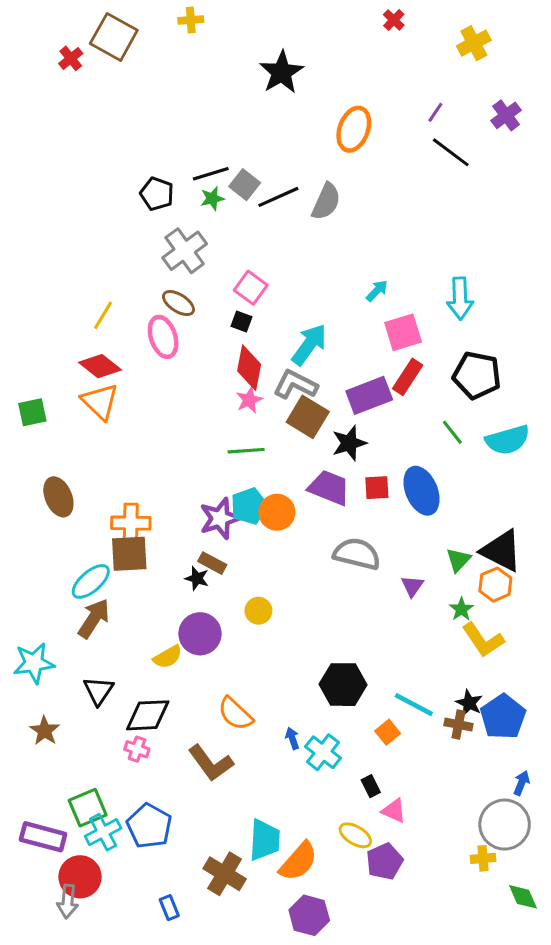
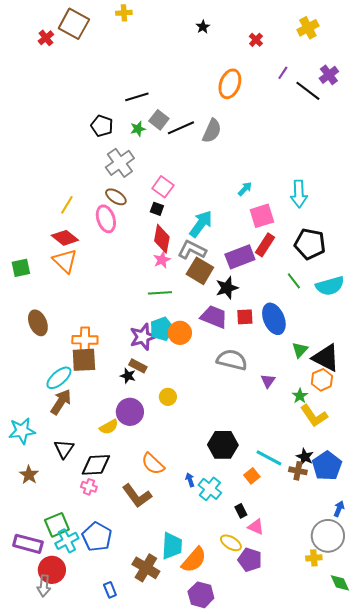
red cross: (394, 20) -> (256, 40), moved
black star: (282, 72) -> (203, 27), moved, size x0.5
black line: (451, 152) -> (308, 91), moved
black line: (211, 174) -> (137, 97), moved
green triangle: (458, 560) -> (300, 350), moved
purple pentagon: (385, 861) -> (250, 560), turned -30

